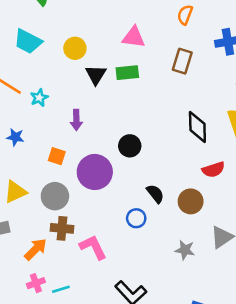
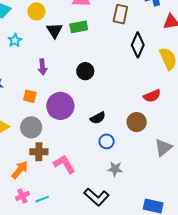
cyan star: (39, 98) -> (15, 40), moved
black diamond: (197, 127) -> (138, 45), moved, turned 30
black circle: (130, 146) -> (85, 71), moved
black semicircle: (155, 194) -> (98, 118), moved, turned 105
blue circle: (136, 218) -> (107, 141), moved
gray star: (185, 250) -> (115, 169), moved

